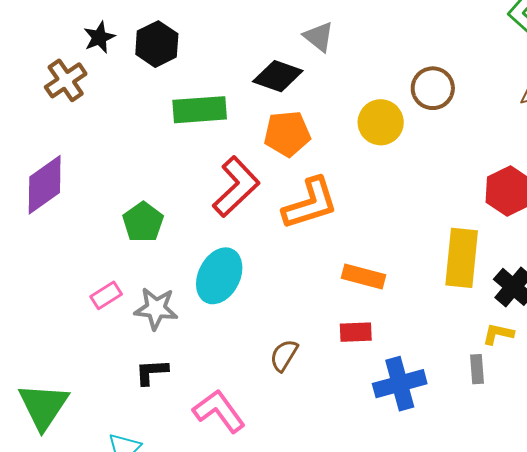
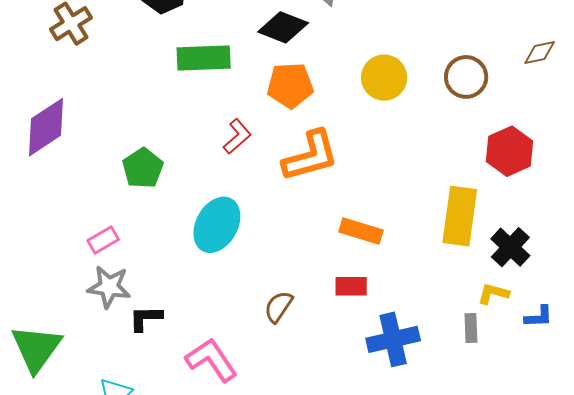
brown circle: (433, 88) -> (466, 77), moved
red L-shape: (236, 187) -> (237, 136), size x0.6
gray star: (156, 309) -> (109, 287), moved

